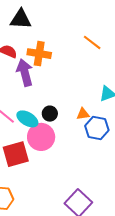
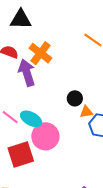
orange cross: (39, 54) -> (40, 53), turned 30
black circle: (50, 114) -> (75, 98), moved

